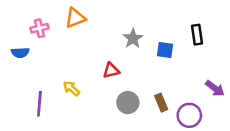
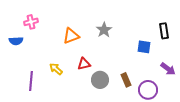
orange triangle: (75, 18) -> (71, 36), moved
black rectangle: (197, 35) -> (164, 31), moved
blue square: (165, 50) -> (144, 47), moved
red triangle: (111, 70) -> (84, 64), moved

